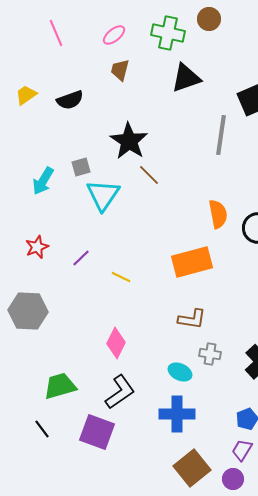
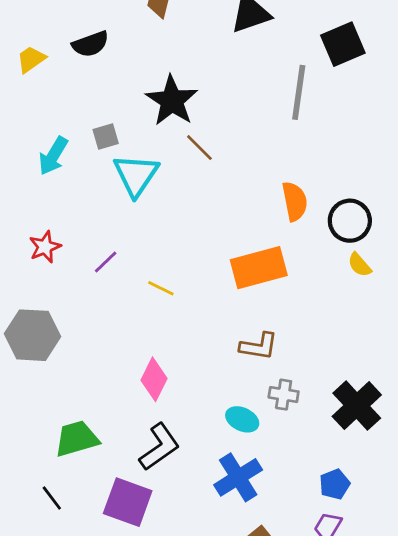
yellow trapezoid: (26, 95) -> (31, 59), moved
blue cross: (177, 414) -> (238, 477), turned -32

